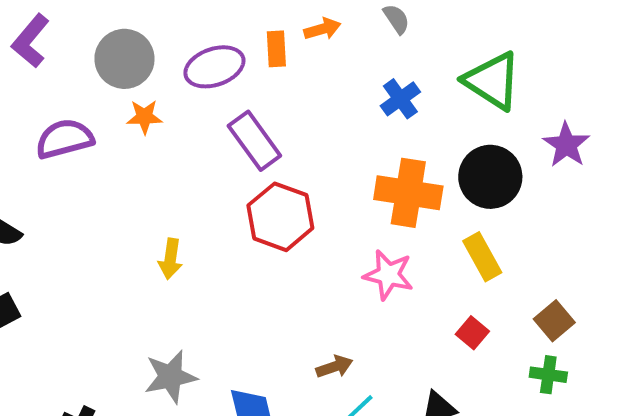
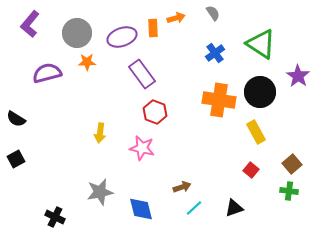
red hexagon: (280, 217) -> (155, 112), size x0.7
pink star: (388, 275) -> (142, 148), moved

